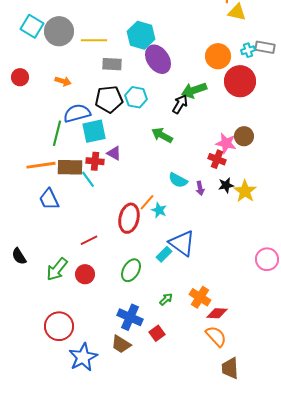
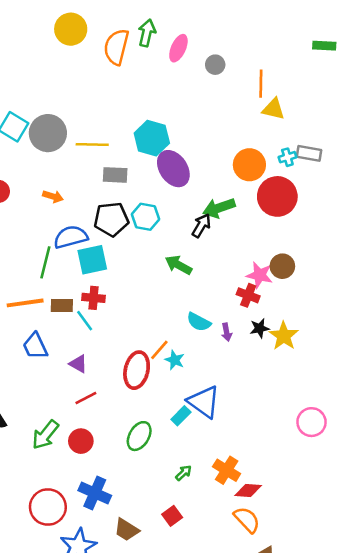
purple triangle: (114, 153) -> (78, 364), moved
brown rectangle: (70, 167) -> (62, 305), size x0.7
blue cross: (130, 317) -> (95, 493), moved

